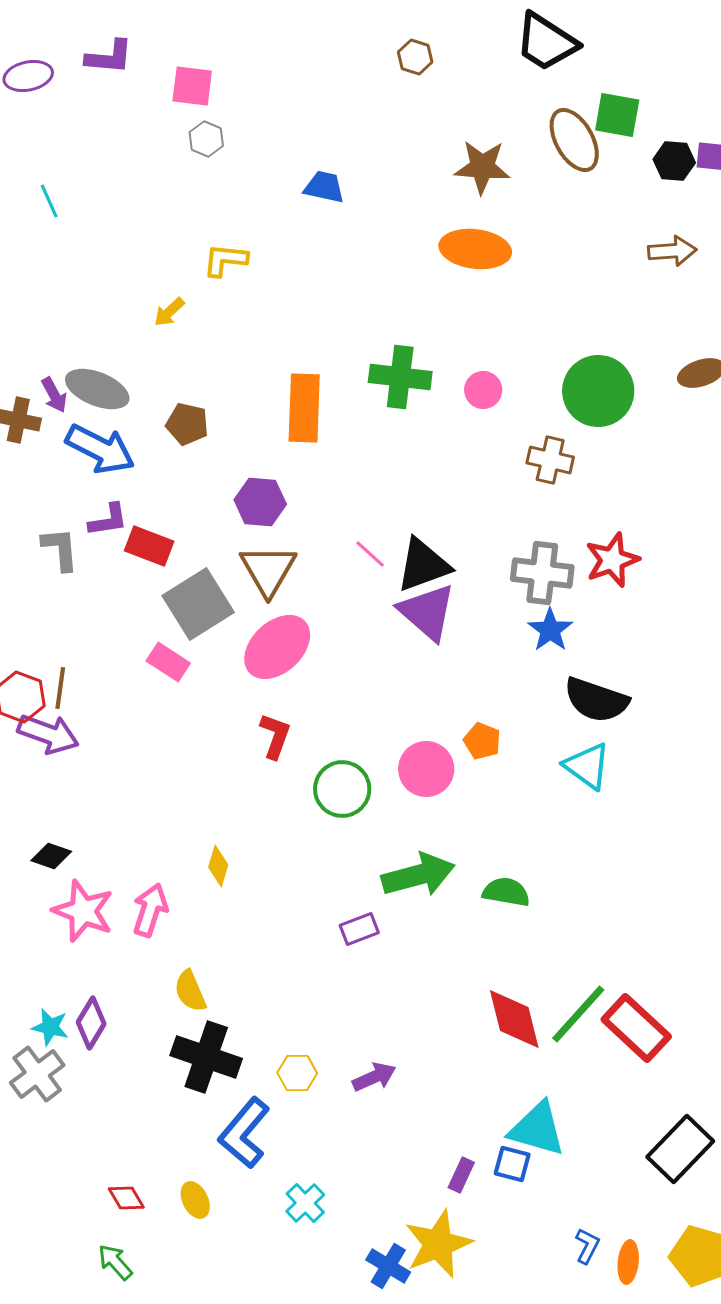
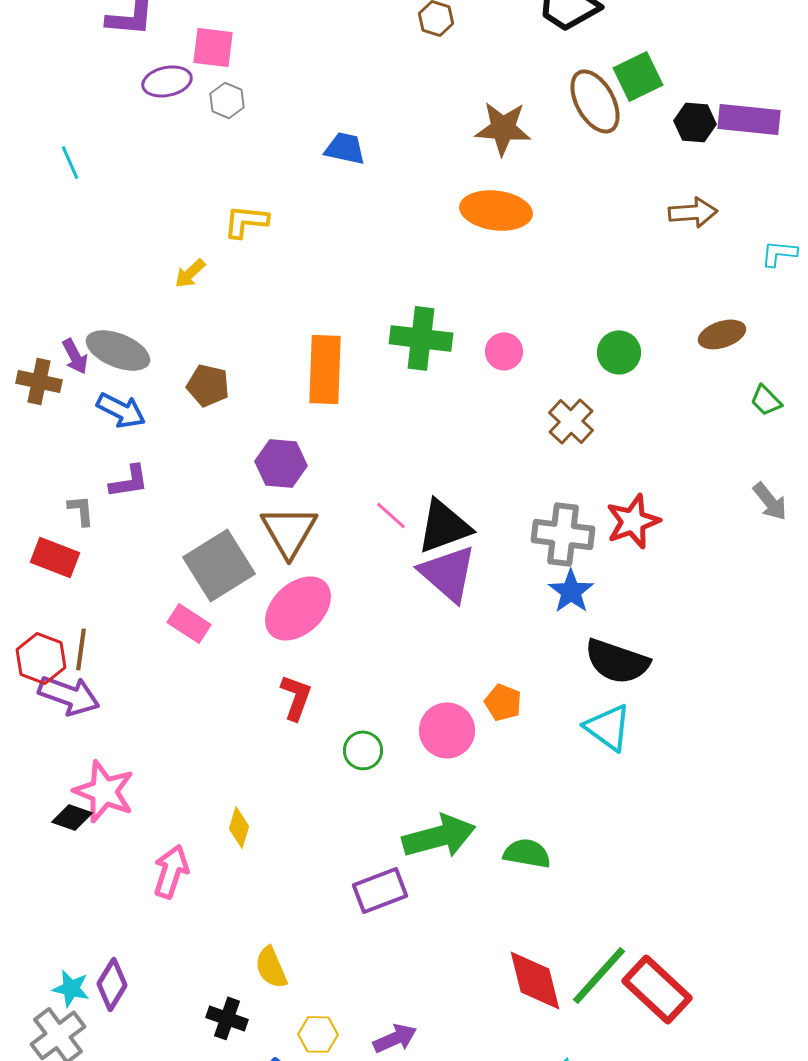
purple ellipse: (28, 76) -> (167, 81), moved
green square: (617, 115) -> (638, 76), turned -36
green circle: (598, 391) -> (619, 352), size x0.6
blue arrow: (100, 449) -> (121, 410), size x0.7
brown cross: (550, 460) -> (571, 421), turned 30
red rectangle: (149, 546) -> (55, 557), moved
gray L-shape: (60, 549) -> (81, 510), size x0.7
green circle: (342, 789) -> (363, 750), size x0.7
pink star: (83, 911) -> (104, 791), moved
purple rectangle: (359, 929) -> (380, 890), size x1.4
yellow semicircle: (190, 991) -> (271, 967), moved
black cross: (206, 1057) -> (227, 1018), size x0.6

